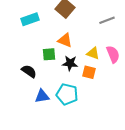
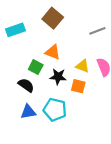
green square: (49, 54) -> (36, 67), turned 32
black semicircle: (29, 71) -> (26, 85), moved

